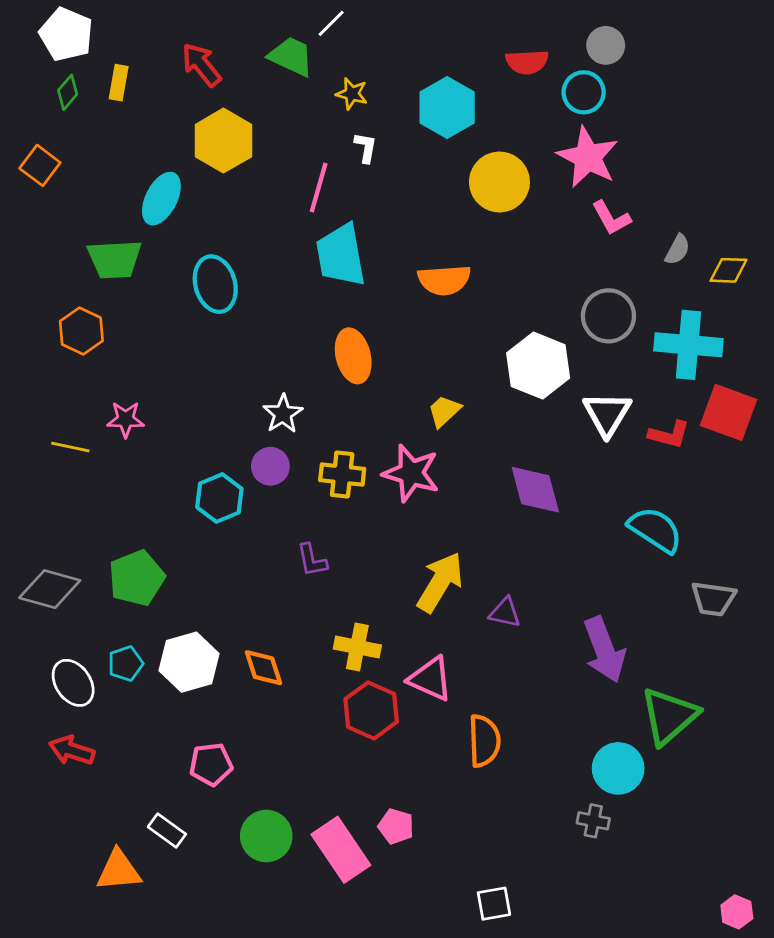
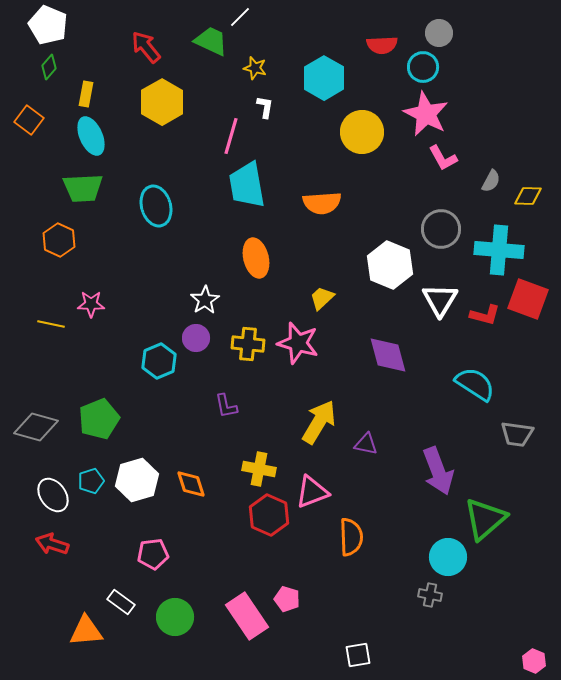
yellow rectangle: (119, 83) -> (86, 94), moved
cyan ellipse: (161, 199) -> (91, 136), moved, turned -51
pink triangle: (430, 679) -> (312, 492), turned -45
green circle: (266, 836) -> (175, 617), moved

